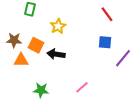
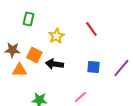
red line: (107, 14) -> (91, 29), moved
blue square: (105, 42) -> (93, 67), moved

